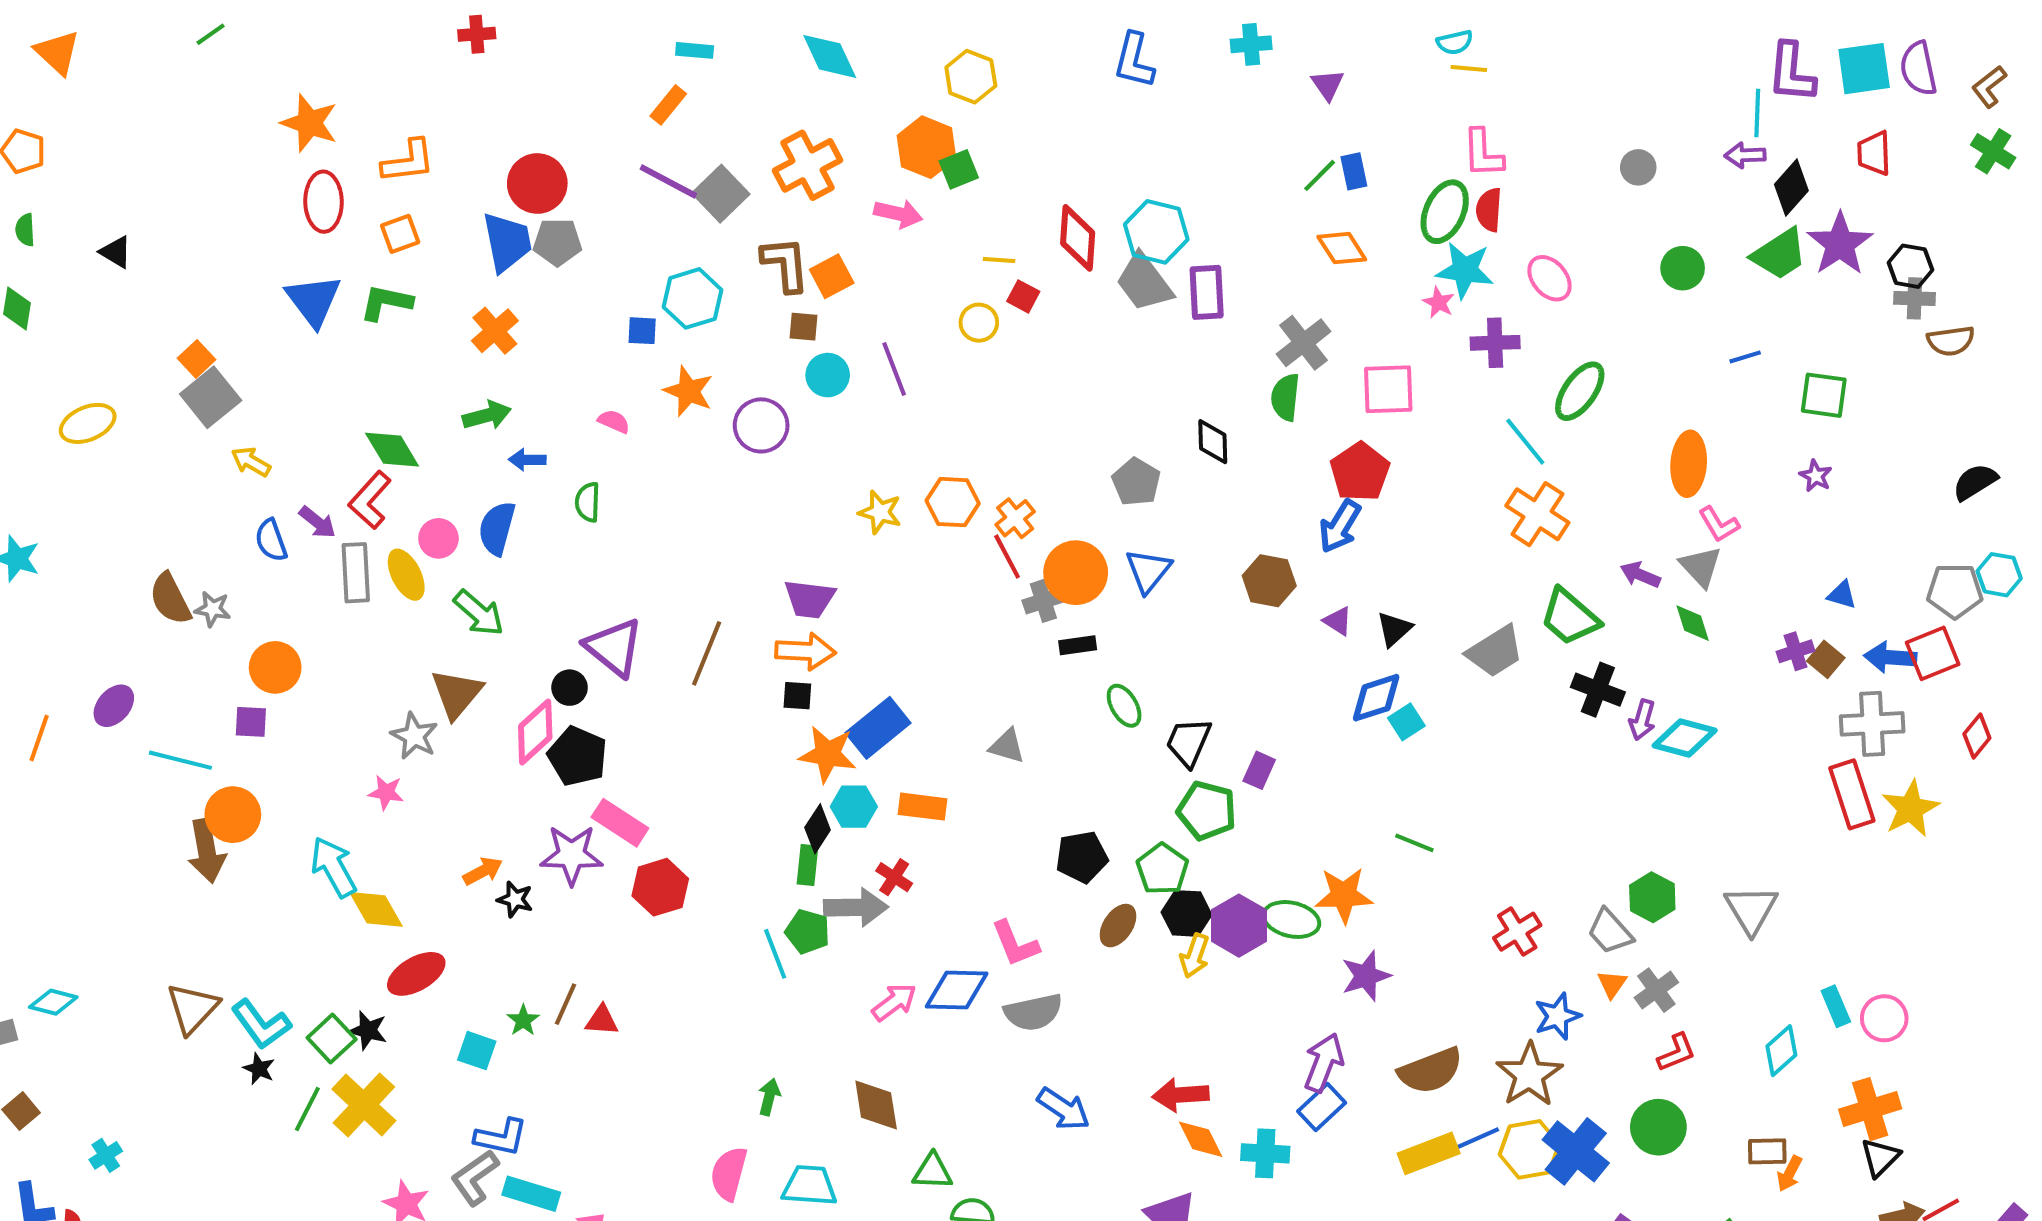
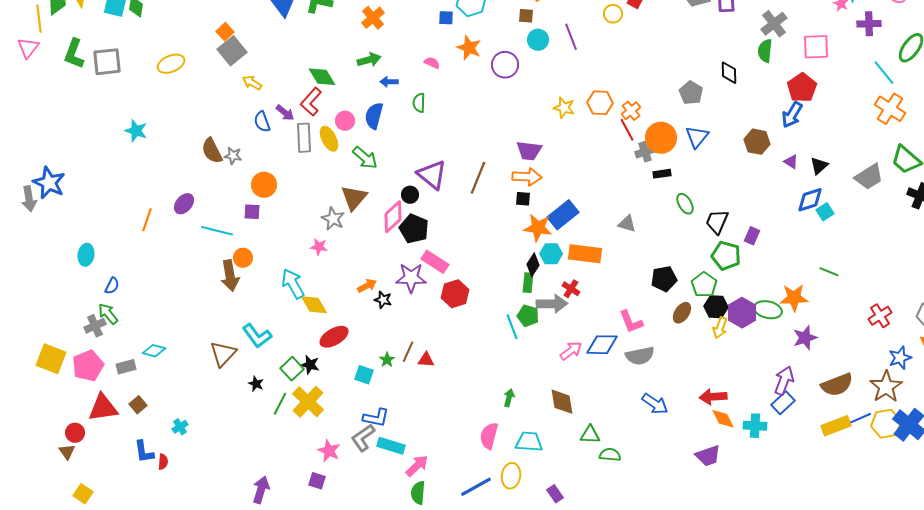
orange rectangle: (922, 807) -> (585, 254), size x1.4
orange circle: (233, 815) -> (243, 258), size x0.7
cyan L-shape: (261, 1024) -> (257, 336), moved

